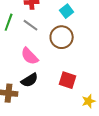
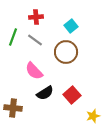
black semicircle: (30, 80) -> (45, 93), moved
red square: (68, 80) -> (72, 95), turned 30

